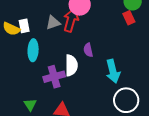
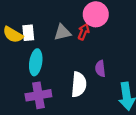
red arrow: (71, 20) -> (84, 32), size x0.6
purple cross: (54, 77) -> (38, 95), moved

